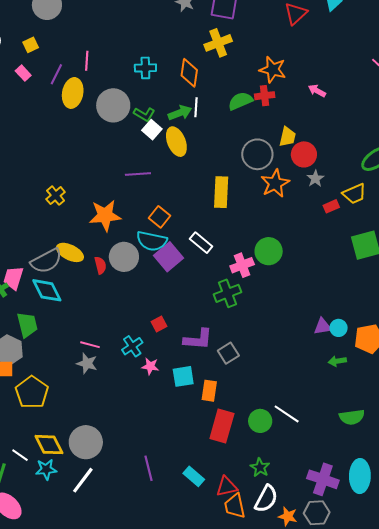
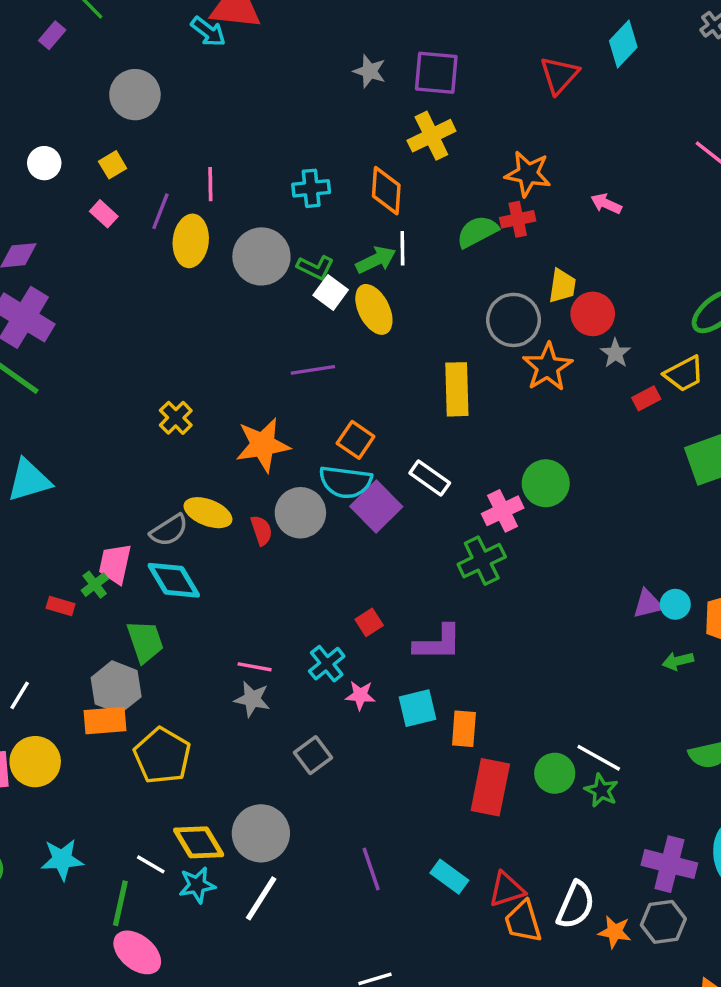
gray semicircle: (46, 261) -> (169, 530), size x0.7
gray square: (228, 353) -> (313, 755), moved
green star: (260, 467) -> (601, 790), moved

